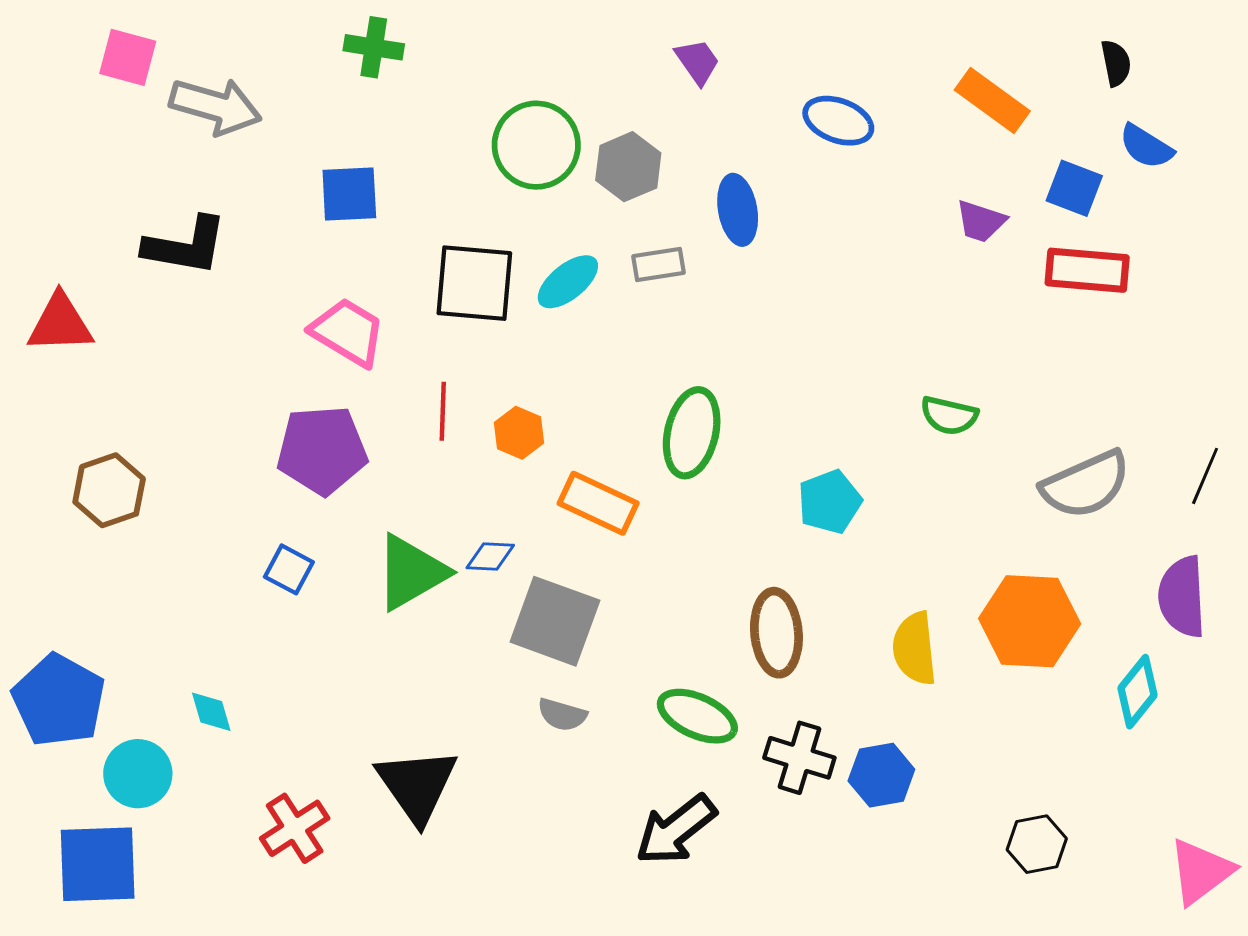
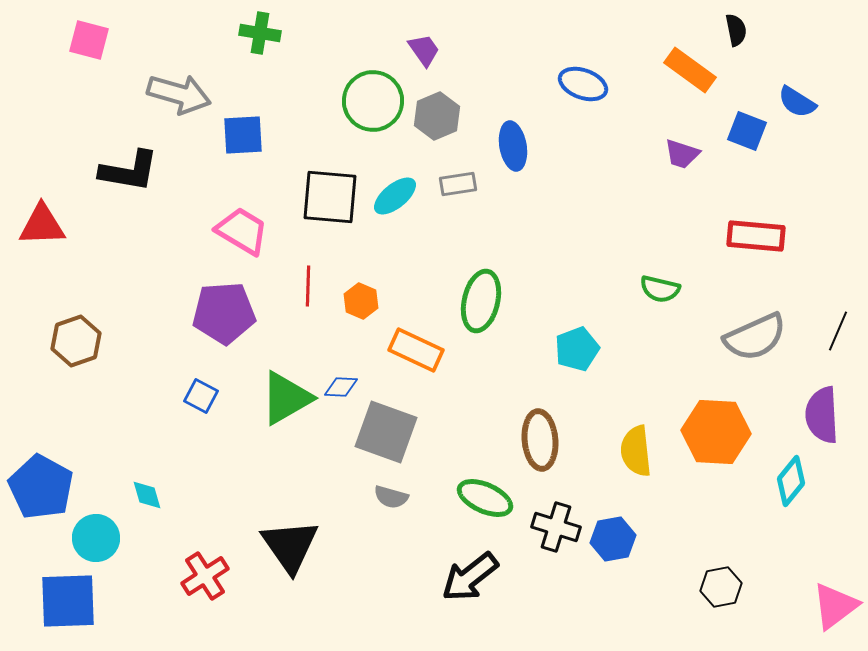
purple trapezoid: (697, 62) -> (424, 50), moved
black semicircle: (1116, 63) -> (736, 30), moved
gray arrow: (216, 106) -> (179, 94), moved
red rectangle: (1087, 270) -> (756, 236), moved

